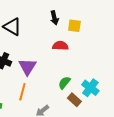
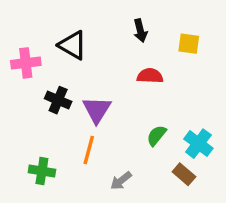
yellow square: (74, 26) -> (189, 44), moved
brown rectangle: (74, 100) -> (184, 174), moved

